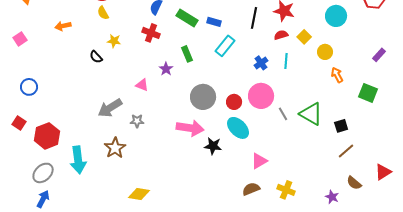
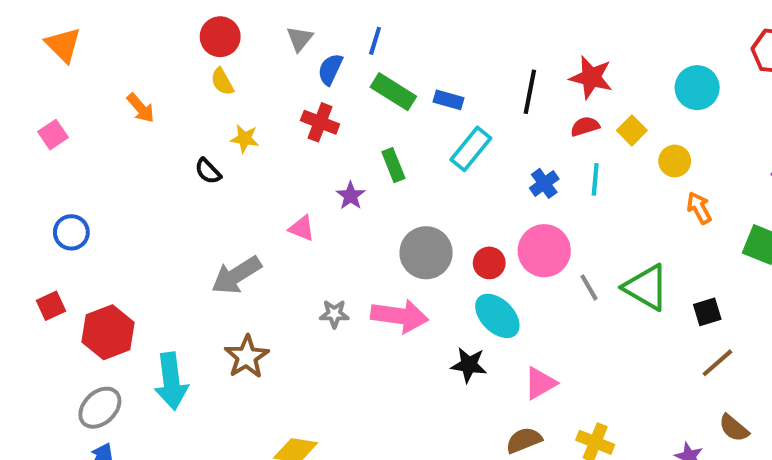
orange arrow: (63, 26) -> (141, 108), turned -119
gray star: (137, 121) -> (334, 314), moved
red square: (19, 123) -> (51, 306), turned 32
black star: (213, 146) -> (469, 365), moved

